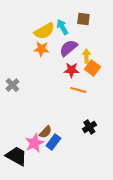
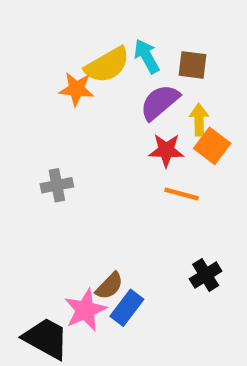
brown square: (83, 19) -> (192, 65), moved
orange star: (41, 49) -> (77, 89), moved
gray cross: (12, 85) -> (57, 185), moved, turned 32

